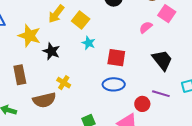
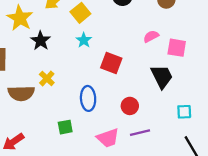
pink square: (167, 14) -> (177, 48), moved, turned -36
blue ellipse: (114, 84) -> (88, 98), moved, turned 75
purple line: (161, 94) -> (140, 133), moved, turned -42
red circle: (142, 104) -> (130, 106), moved

